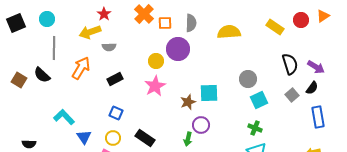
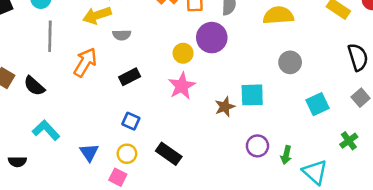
black semicircle: (42, 75) -> (34, 86), moved
gray circle: (248, 79) -> (290, 62), moved
cyan L-shape: (64, 117) -> (46, 130), moved
purple circle: (201, 125) -> (257, 146), moved
green cross: (255, 128) -> (349, 141), moved, turned 32
green arrow: (188, 139) -> (286, 155), moved

